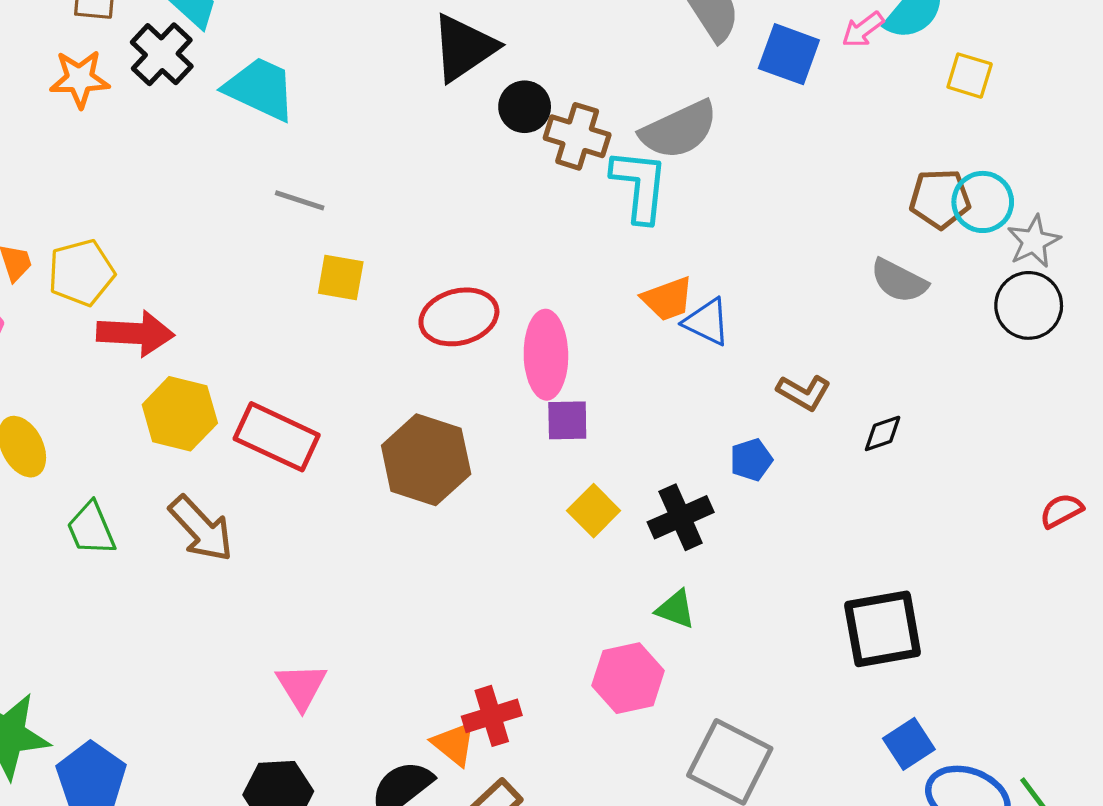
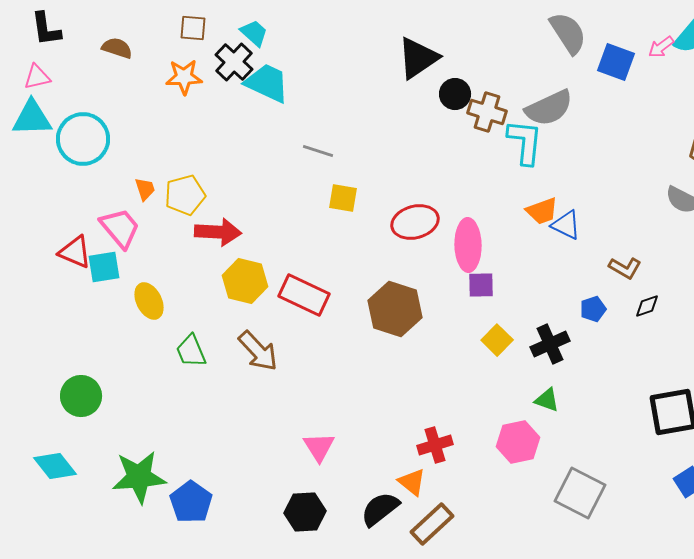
cyan trapezoid: (260, 89) -> (267, 83), moved
black diamond: (883, 433) -> (647, 306), moved
red cross: (492, 716) -> (435, 445), moved

